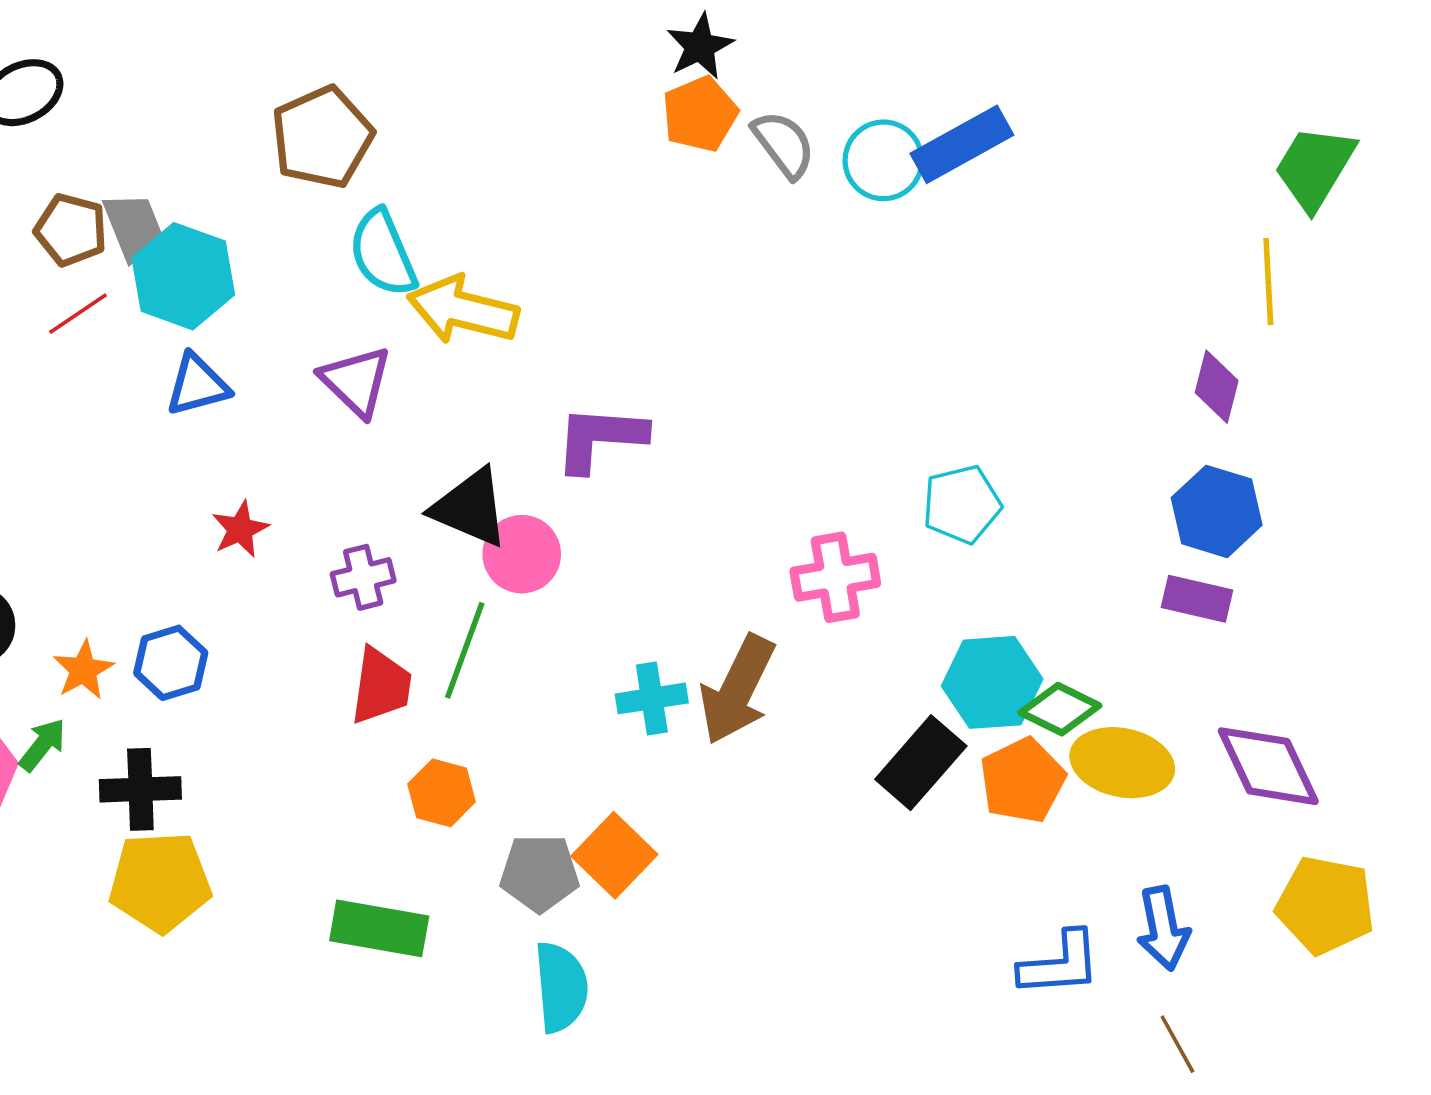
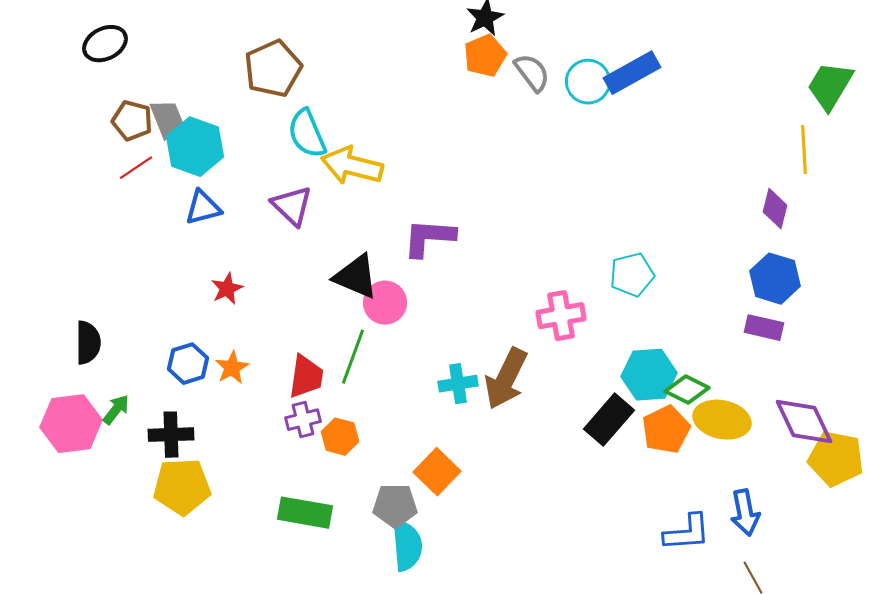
purple cross: (363, 577) -> (303, 420), moved
orange star: (83, 670) -> (232, 368), moved
gray pentagon: (540, 873) -> (395, 506), moved
yellow pentagon: (1325, 905) -> (836, 459), moved

